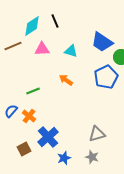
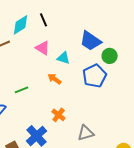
pink triangle: (42, 49) -> (43, 48), moved, turned 35
cyan triangle: (71, 51) -> (64, 58), moved
orange cross: (29, 116) -> (59, 115), moved

